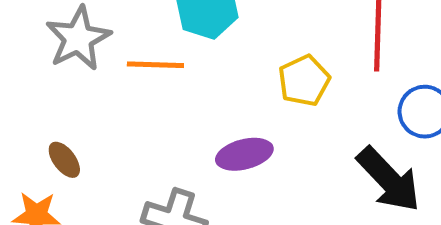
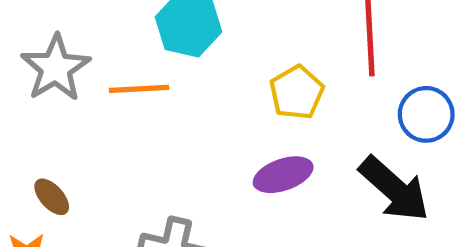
purple ellipse: (244, 154) -> (283, 175), moved

